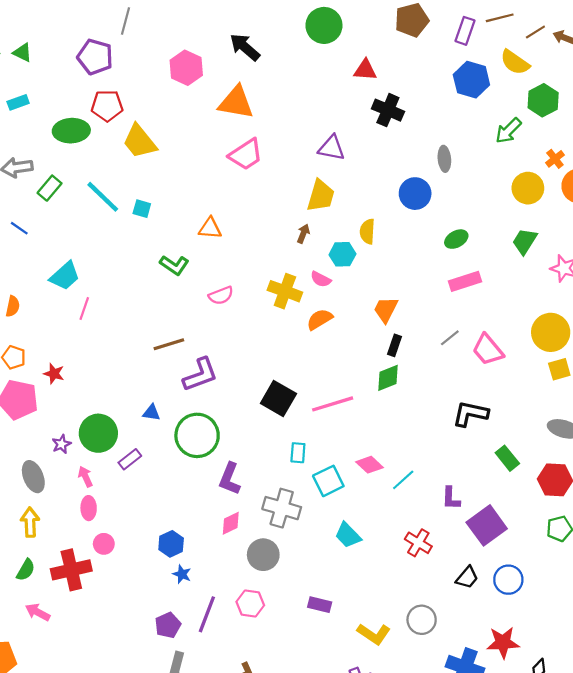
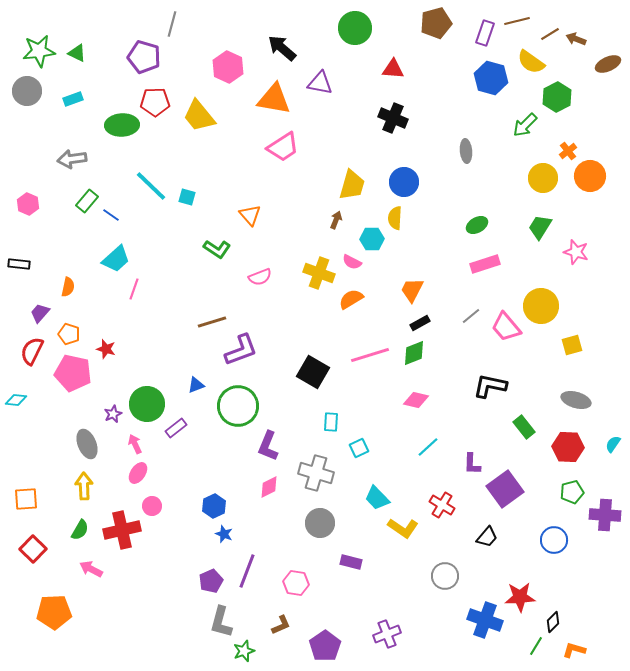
black cross: (388, 110) -> (393, 118), moved
yellow trapezoid: (140, 141) -> (199, 116), moved
purple triangle: (332, 148) -> (320, 83), moved
green rectangle: (50, 188) -> (87, 201), moved
blue circle: (415, 194) -> (404, 182), moved
blue line: (19, 228) -> (111, 215), moved
orange triangle: (210, 228) -> (250, 215), turned 45
yellow circle: (551, 332) -> (541, 306), moved
black rectangle: (394, 345) -> (420, 323), turned 42
pink line: (333, 404) -> (370, 355), moved
blue triangle: (152, 413) -> (196, 385), turned -30
pink diamond: (370, 465) -> (416, 400), moved, turned -30
cyan square: (328, 481) -> (359, 448), size x0.7
pink ellipse: (89, 508) -> (138, 473), turned 35
gray circle: (263, 555) -> (320, 523), moved
blue circle: (508, 580) -> (554, 540), moved
pink hexagon: (250, 604) -> (296, 583), moved
yellow L-shape: (374, 634) -> (403, 528), moved

